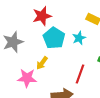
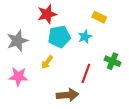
cyan pentagon: (54, 38) -> (59, 37), turned 30
pink star: (27, 78) -> (18, 77), moved

